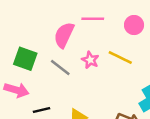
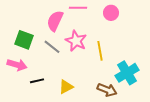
yellow line: (120, 58) -> (100, 51), moved, turned 54
pink star: (90, 60) -> (76, 41), size x1.5

